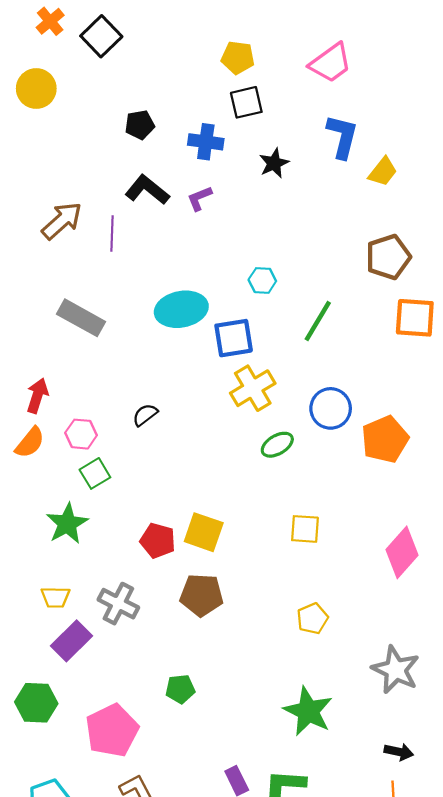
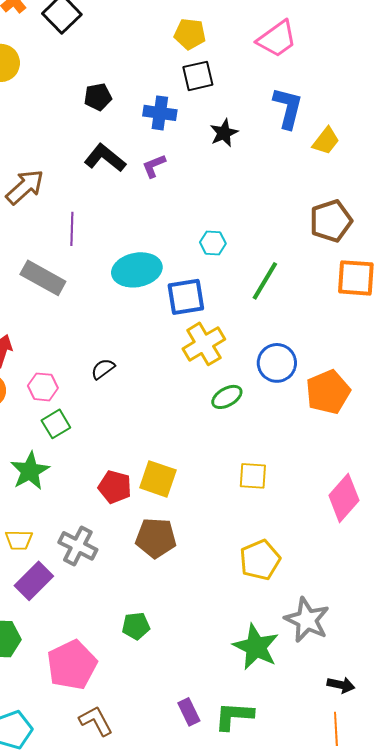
purple line: (112, 234) -> (72, 229), moved
yellow pentagon: (312, 619) -> (260, 560), size x1.4
gray star: (396, 670) -> (307, 620), moved

